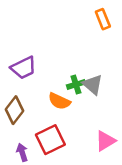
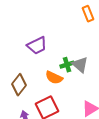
purple trapezoid: (23, 68) -> (37, 46), moved

